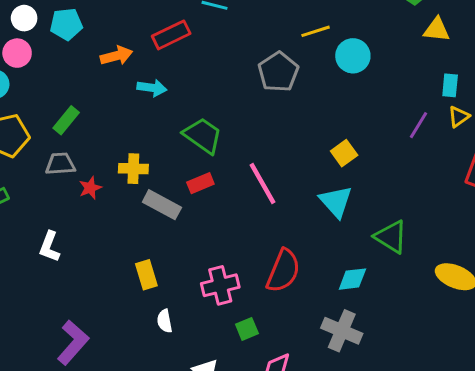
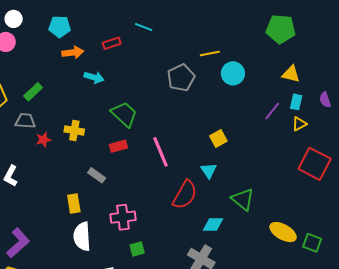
cyan pentagon: (66, 24) -> (60, 27), moved
yellow triangle: (437, 30) -> (291, 74), moved
red rectangle: (171, 35) -> (112, 43), size x0.7
purple line: (419, 125) -> (272, 111), moved
cyan triangle: (336, 202) -> (209, 171), size x0.7
gray rectangle: (162, 205) -> (97, 175), moved, size x0.7
red semicircle: (283, 271) -> (185, 195), moved
white semicircle: (165, 321) -> (82, 236), size x1.8

